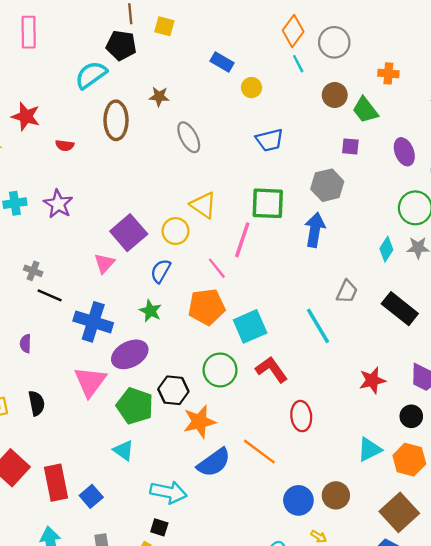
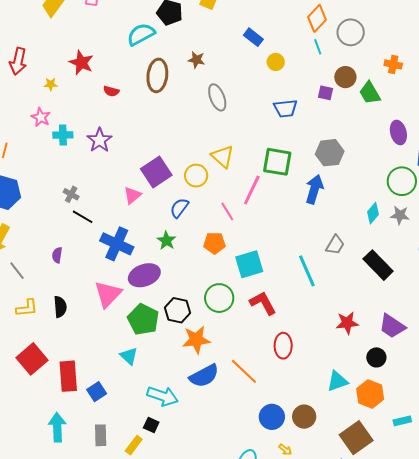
purple square: (350, 146) -> (325, 93), moved
orange pentagon: (207, 307) -> (214, 243), size x0.7

